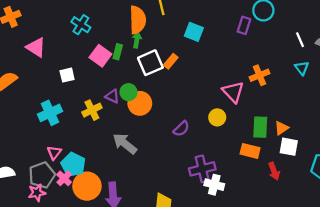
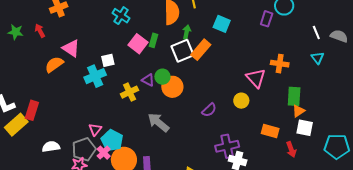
green arrow: (137, 40) -> (187, 32), moved
pink triangle: (36, 47) -> (71, 48), moved
orange rectangle: (171, 61) -> (201, 50), size x1.5
orange cross: (259, 75) -> (280, 64), turned 30
cyan cross: (50, 113) -> (95, 76), moved
green rectangle: (260, 127) -> (294, 96), moved

